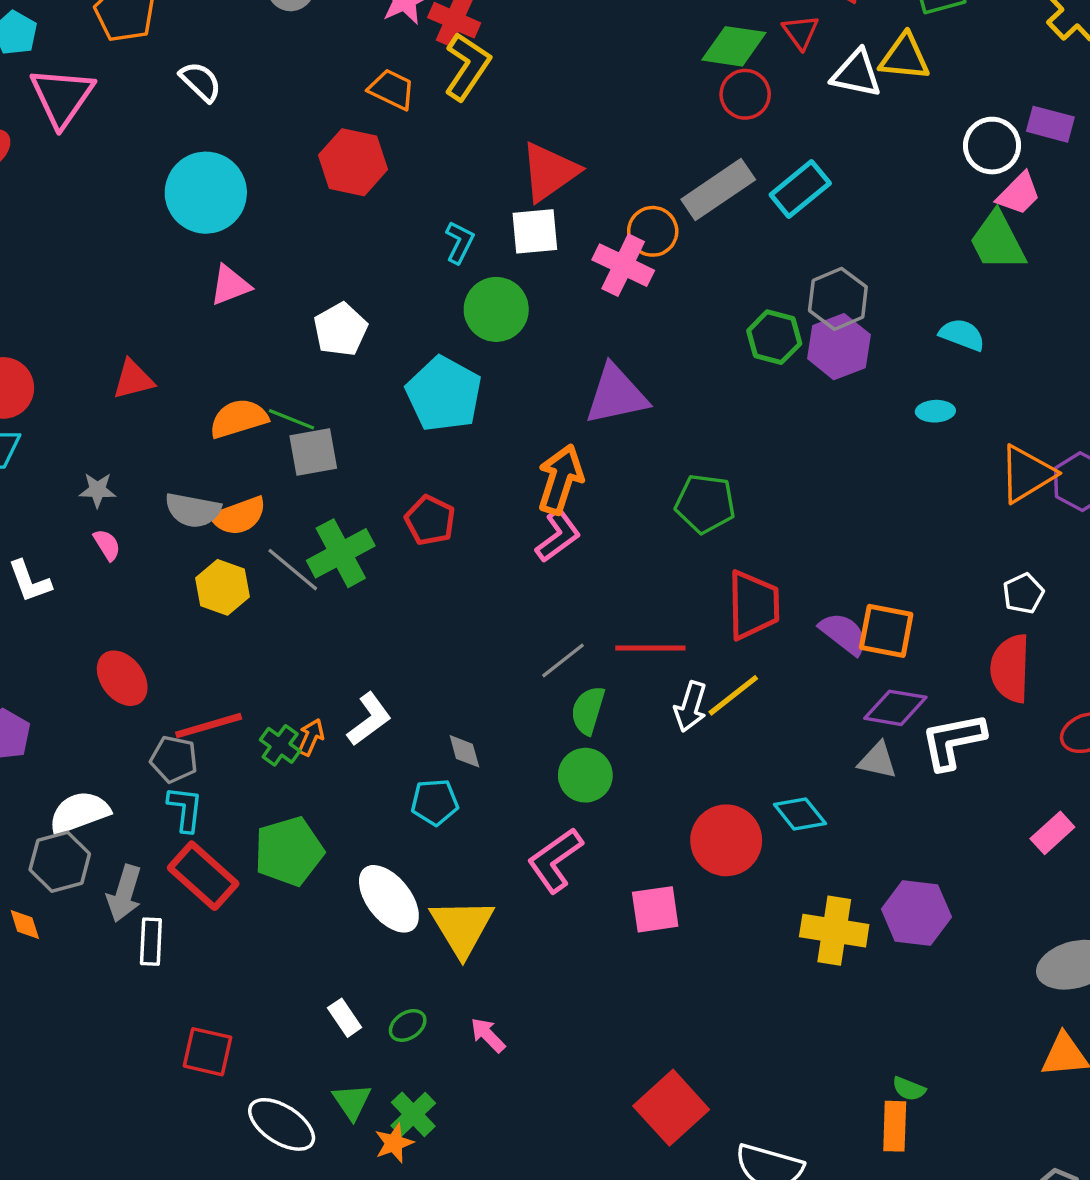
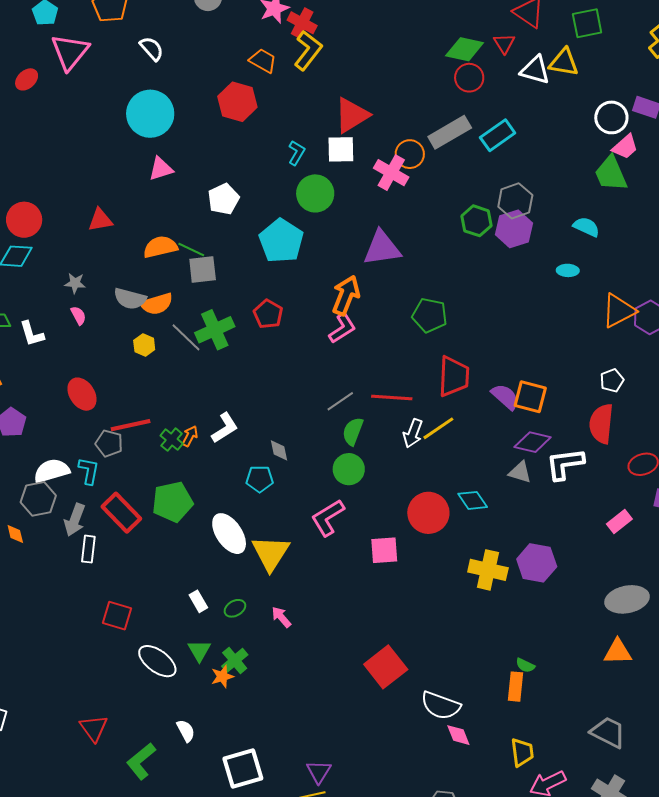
yellow hexagon: (222, 587) -> (144, 345), size x0.7
cyan L-shape: (185, 809) -> (89, 471), moved

